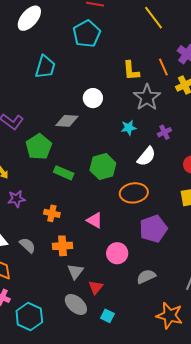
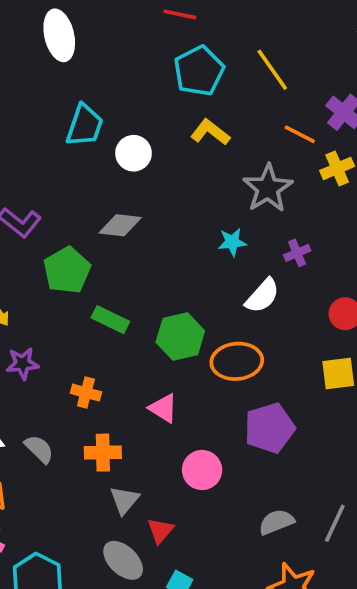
white ellipse: (29, 18) -> (59, 35), turned -56
yellow line: (153, 18) -> (272, 70), moved
cyan pentagon: (87, 34) -> (199, 71), moved
orange line: (163, 67) -> (300, 134), turned -42
yellow L-shape: (131, 71) -> (210, 132), moved, turned 130
white circle: (93, 98) -> (134, 153), moved
green hexagon: (103, 167) -> (180, 336), moved
gray semicircle: (146, 277) -> (276, 522), moved

